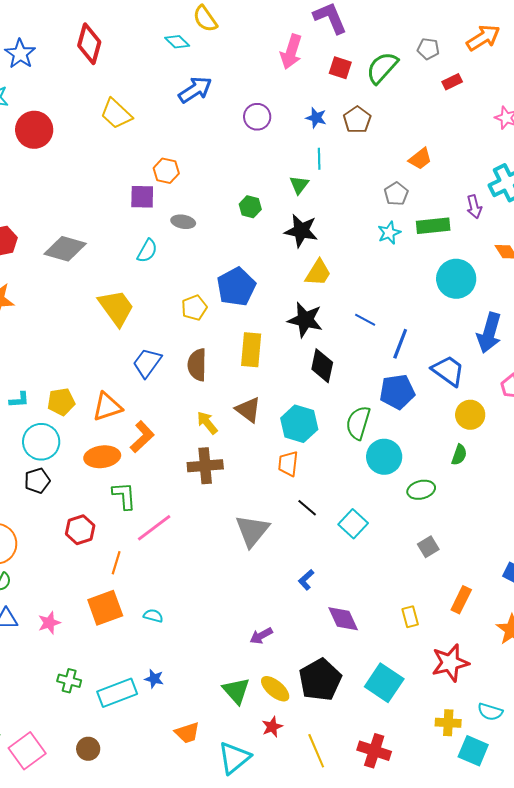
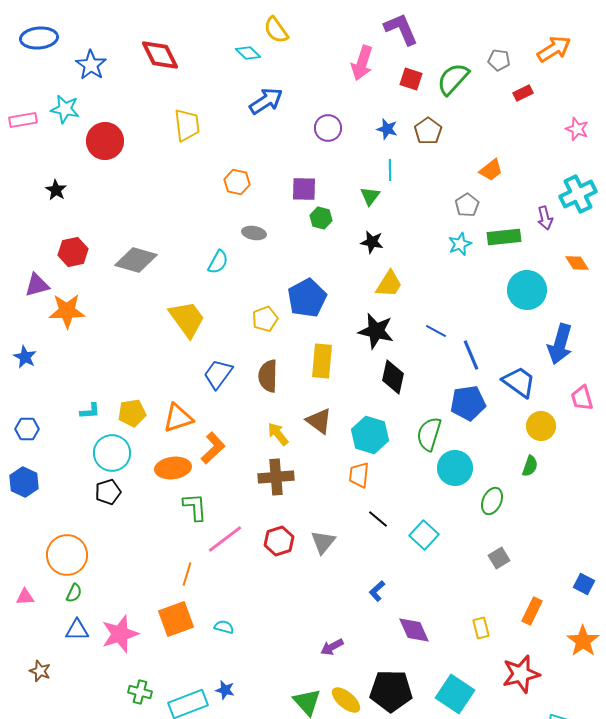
red diamond: (89, 44) -> (160, 55), turned -42
yellow trapezoid: (116, 114) -> (187, 125), turned -140
purple square: (142, 197) -> (304, 189), moved
black star: (301, 231) -> (372, 242), size x0.7
blue line: (400, 344) -> (471, 355), turned -44
green ellipse: (421, 490) -> (492, 501), turned -52
red hexagon: (80, 530) -> (279, 541), moved
gray triangle: (252, 531) -> (323, 542), size x0.7
pink star: (49, 623) -> (120, 634), size x1.6
black pentagon: (320, 680) -> (391, 691), turned 30

